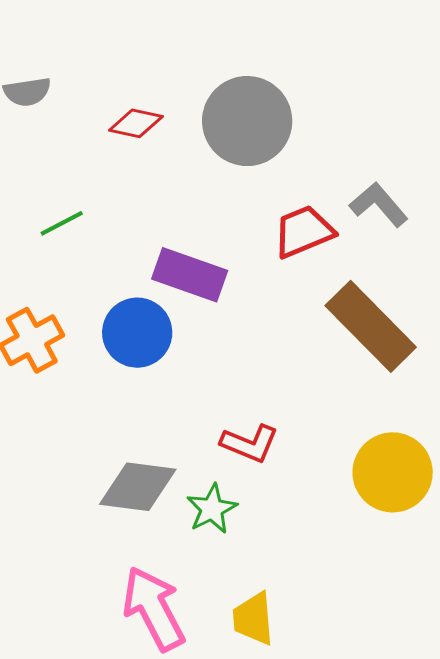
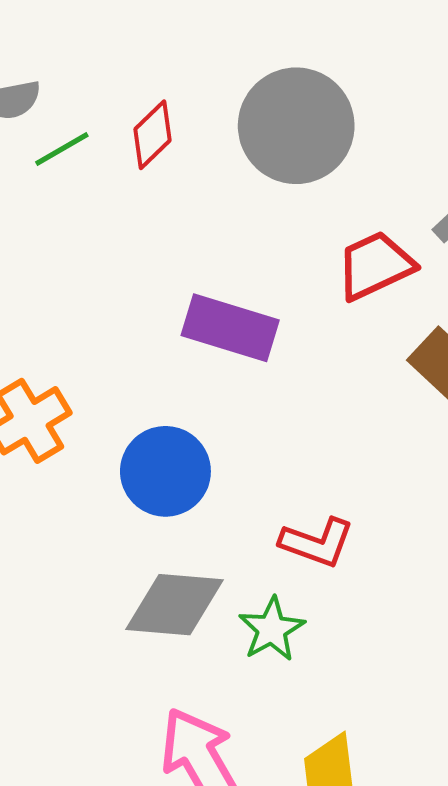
red diamond: (136, 123) -> (153, 135), turned -54
green line: (62, 223) -> (62, 149), moved
blue circle: (137, 333) -> (165, 471), moved

